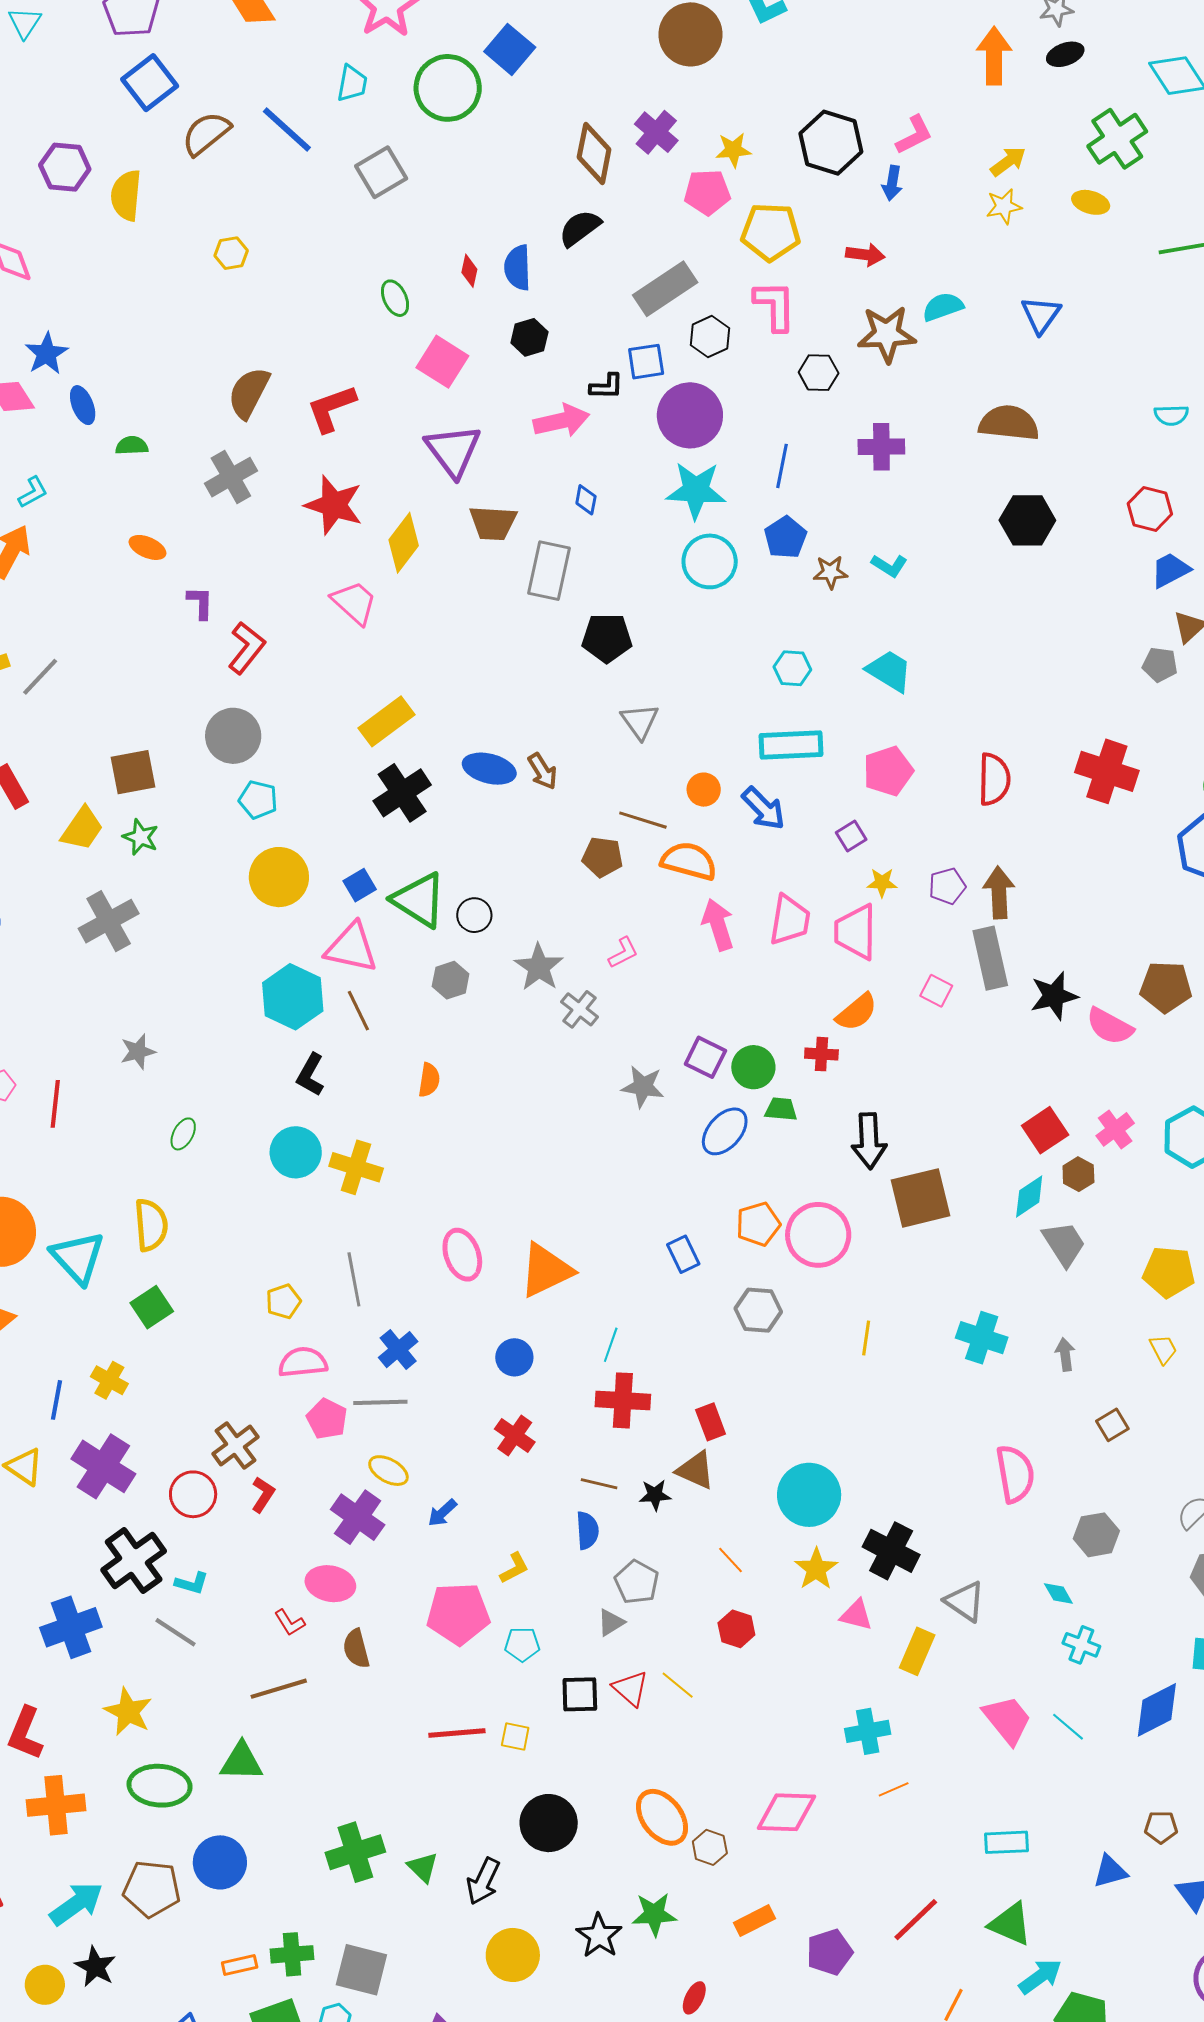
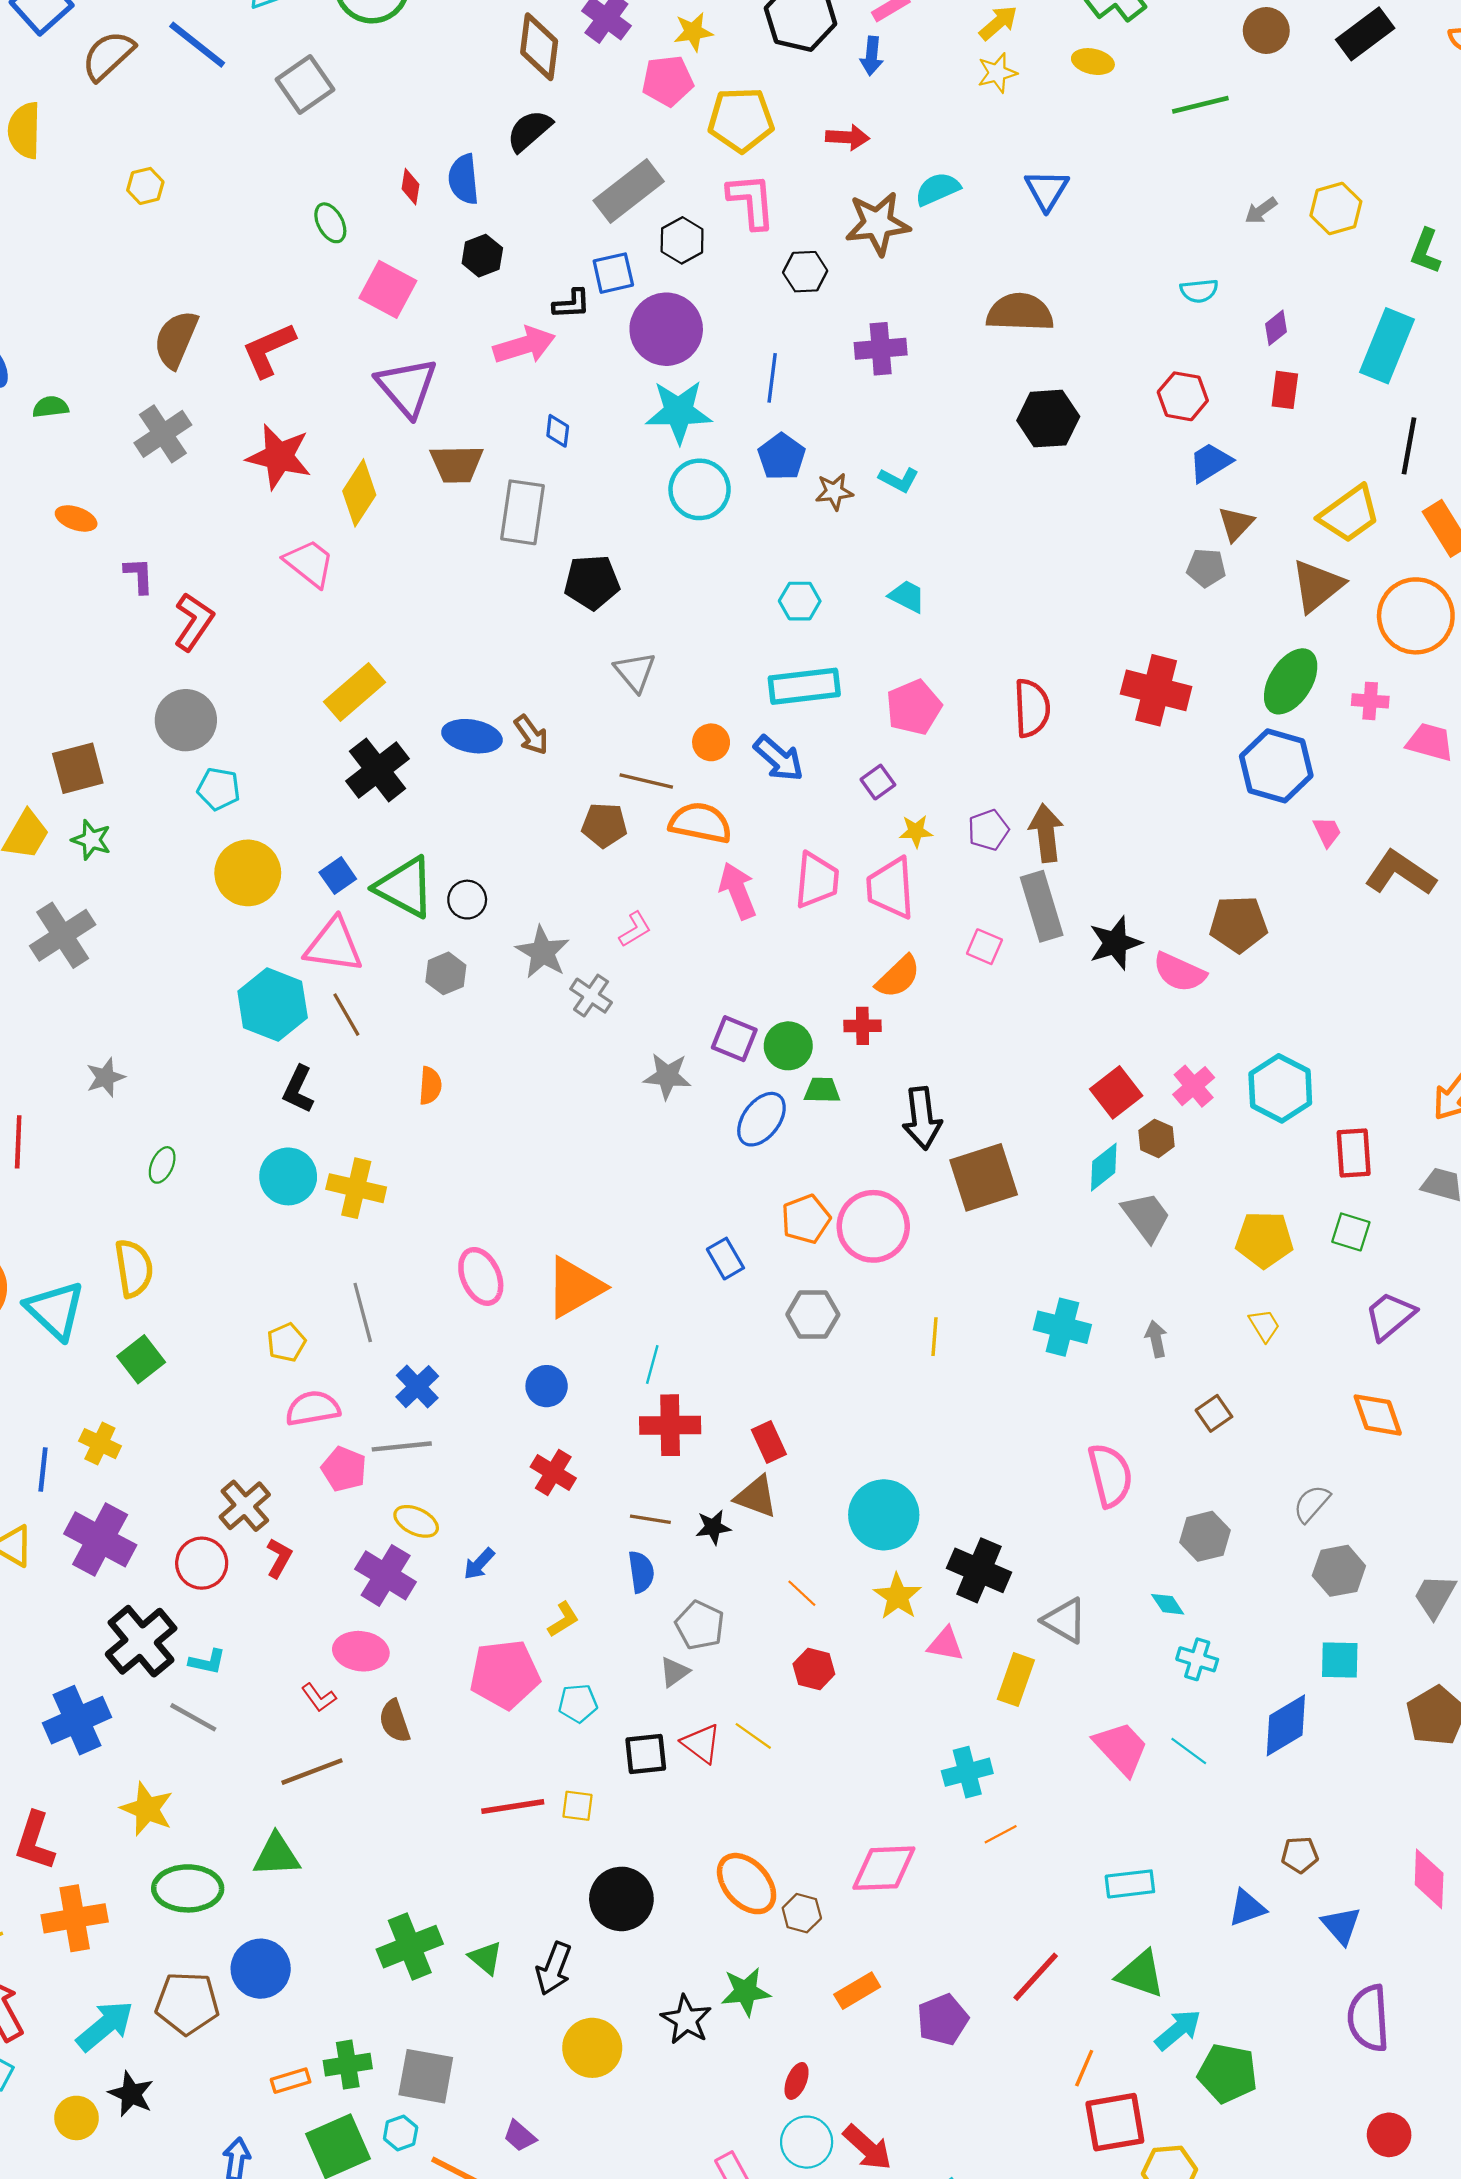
cyan trapezoid: (889, 671) -> (907, 596), size x0.7

